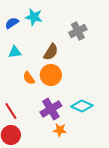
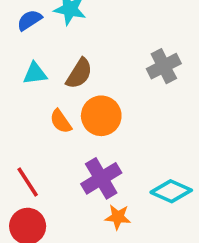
gray cross: (78, 31) -> (164, 66), moved
brown semicircle: (51, 52) -> (79, 73), moved
cyan diamond: (82, 106) -> (171, 191), moved

